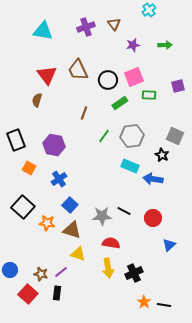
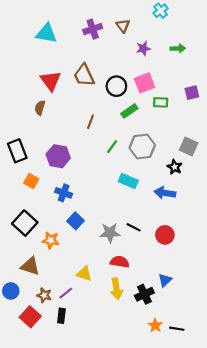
cyan rectangle: (130, 166) -> (128, 181), moved
blue cross: (59, 179) -> (64, 193), turned -35
brown triangle: (72, 230) -> (30, 266), moved
blue triangle: (169, 245) -> (165, 280), moved

